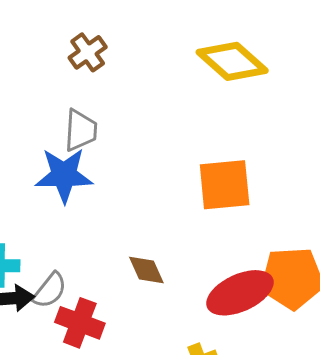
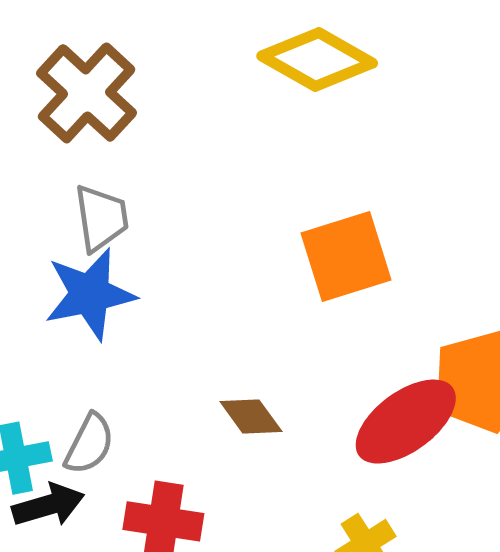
brown cross: (88, 52) -> (87, 93), size x1.6
gray semicircle: (50, 290) -> (89, 444), moved

